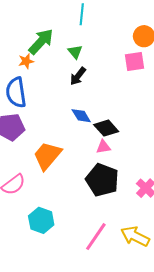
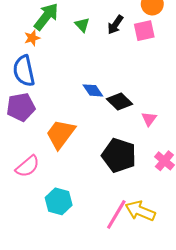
black arrow: (78, 76) -> (115, 25), moved
pink triangle: (103, 147) -> (149, 119), moved, turned -42
yellow arrow: (135, 236) -> (140, 211), moved

